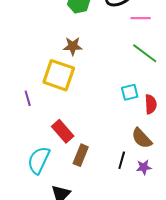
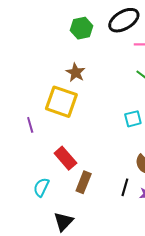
brown star: (73, 46) -> (76, 73), turned 30
cyan semicircle: (39, 160) -> (41, 187), size x0.7

